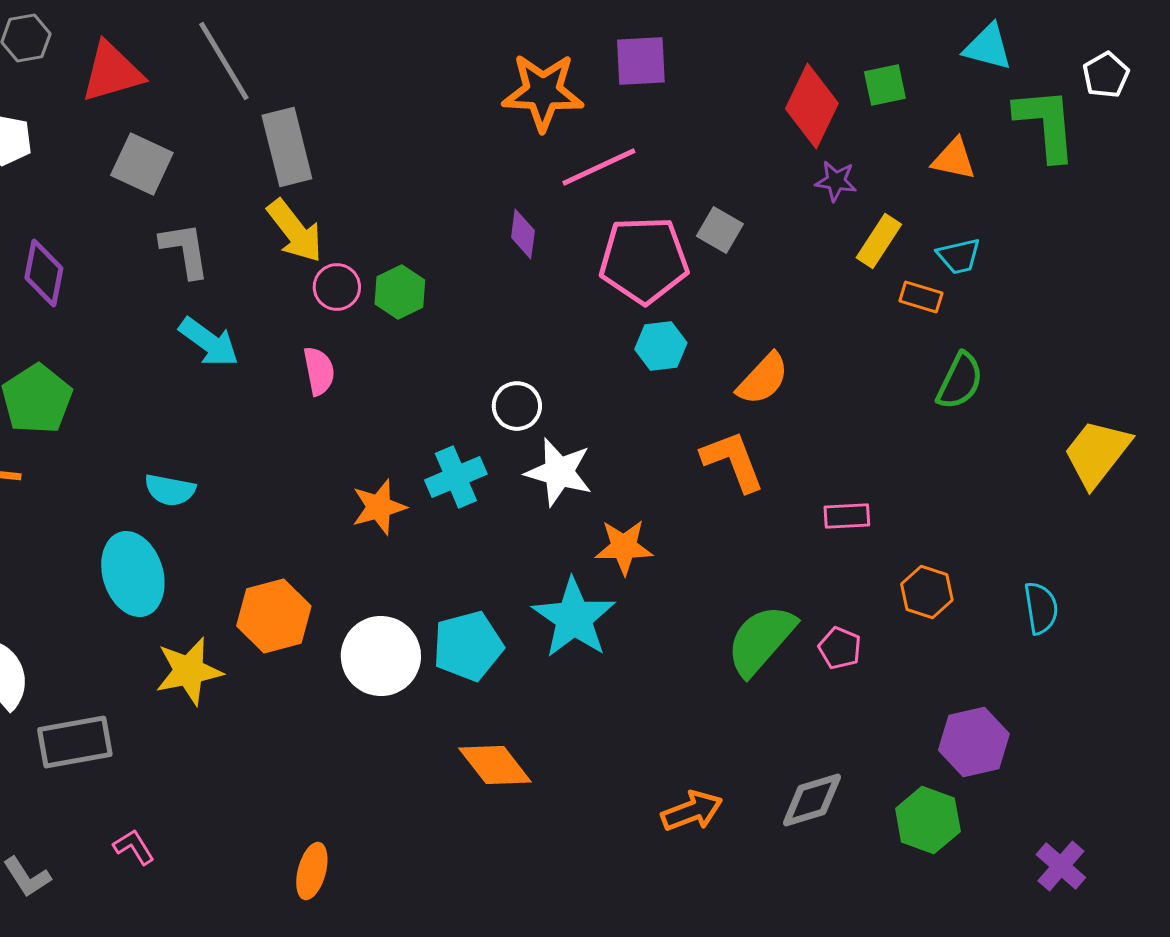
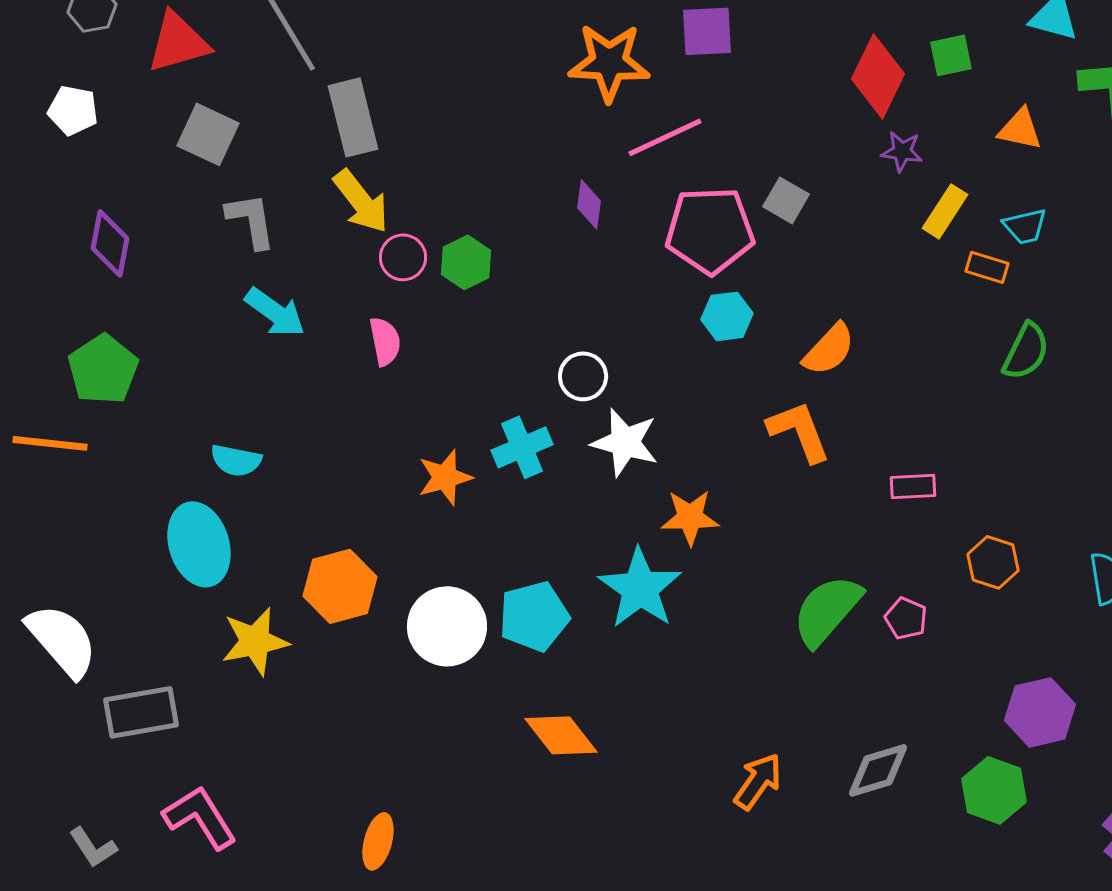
orange arrow: (692, 811) -> (758, 781), turned -34
pink L-shape: (134, 847) -> (200, 817), size x1.8

